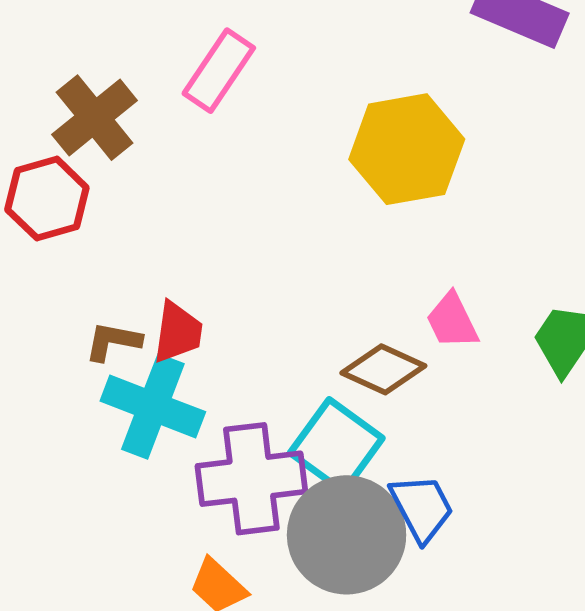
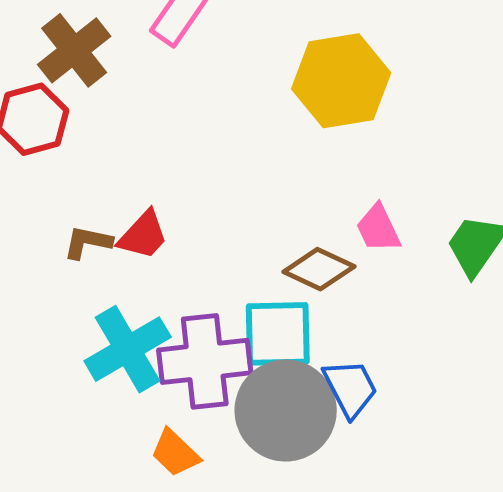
red trapezoid: (178, 332) -> (143, 235), turned 34
cyan cross: (153, 406) -> (128, 349), moved, turned 38
cyan square: (336, 446) -> (278, 334), turned -38

